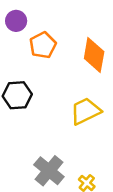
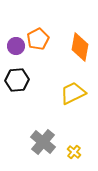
purple circle: (16, 21) -> (16, 46), moved

